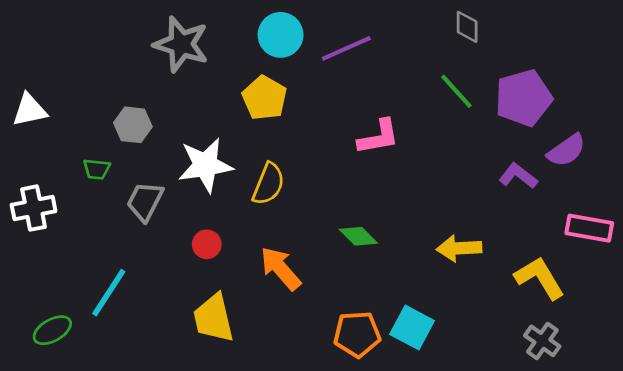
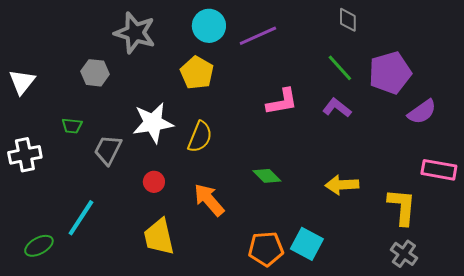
white triangle: (30, 110) -> (22, 82), turned -40
gray hexagon: (133, 125) -> (95, 73), moved
purple L-shape: (518, 176) -> (337, 108), moved
yellow L-shape: (540, 278) -> (402, 207), turned 36

